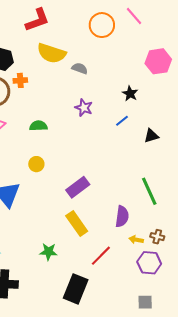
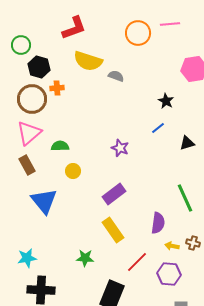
pink line: (134, 16) -> (170, 24), turned -54
purple star: (84, 108) -> (120, 148), moved
green semicircle: (38, 126) -> (60, 146), moved
purple hexagon: (149, 263) -> (169, 274), moved

